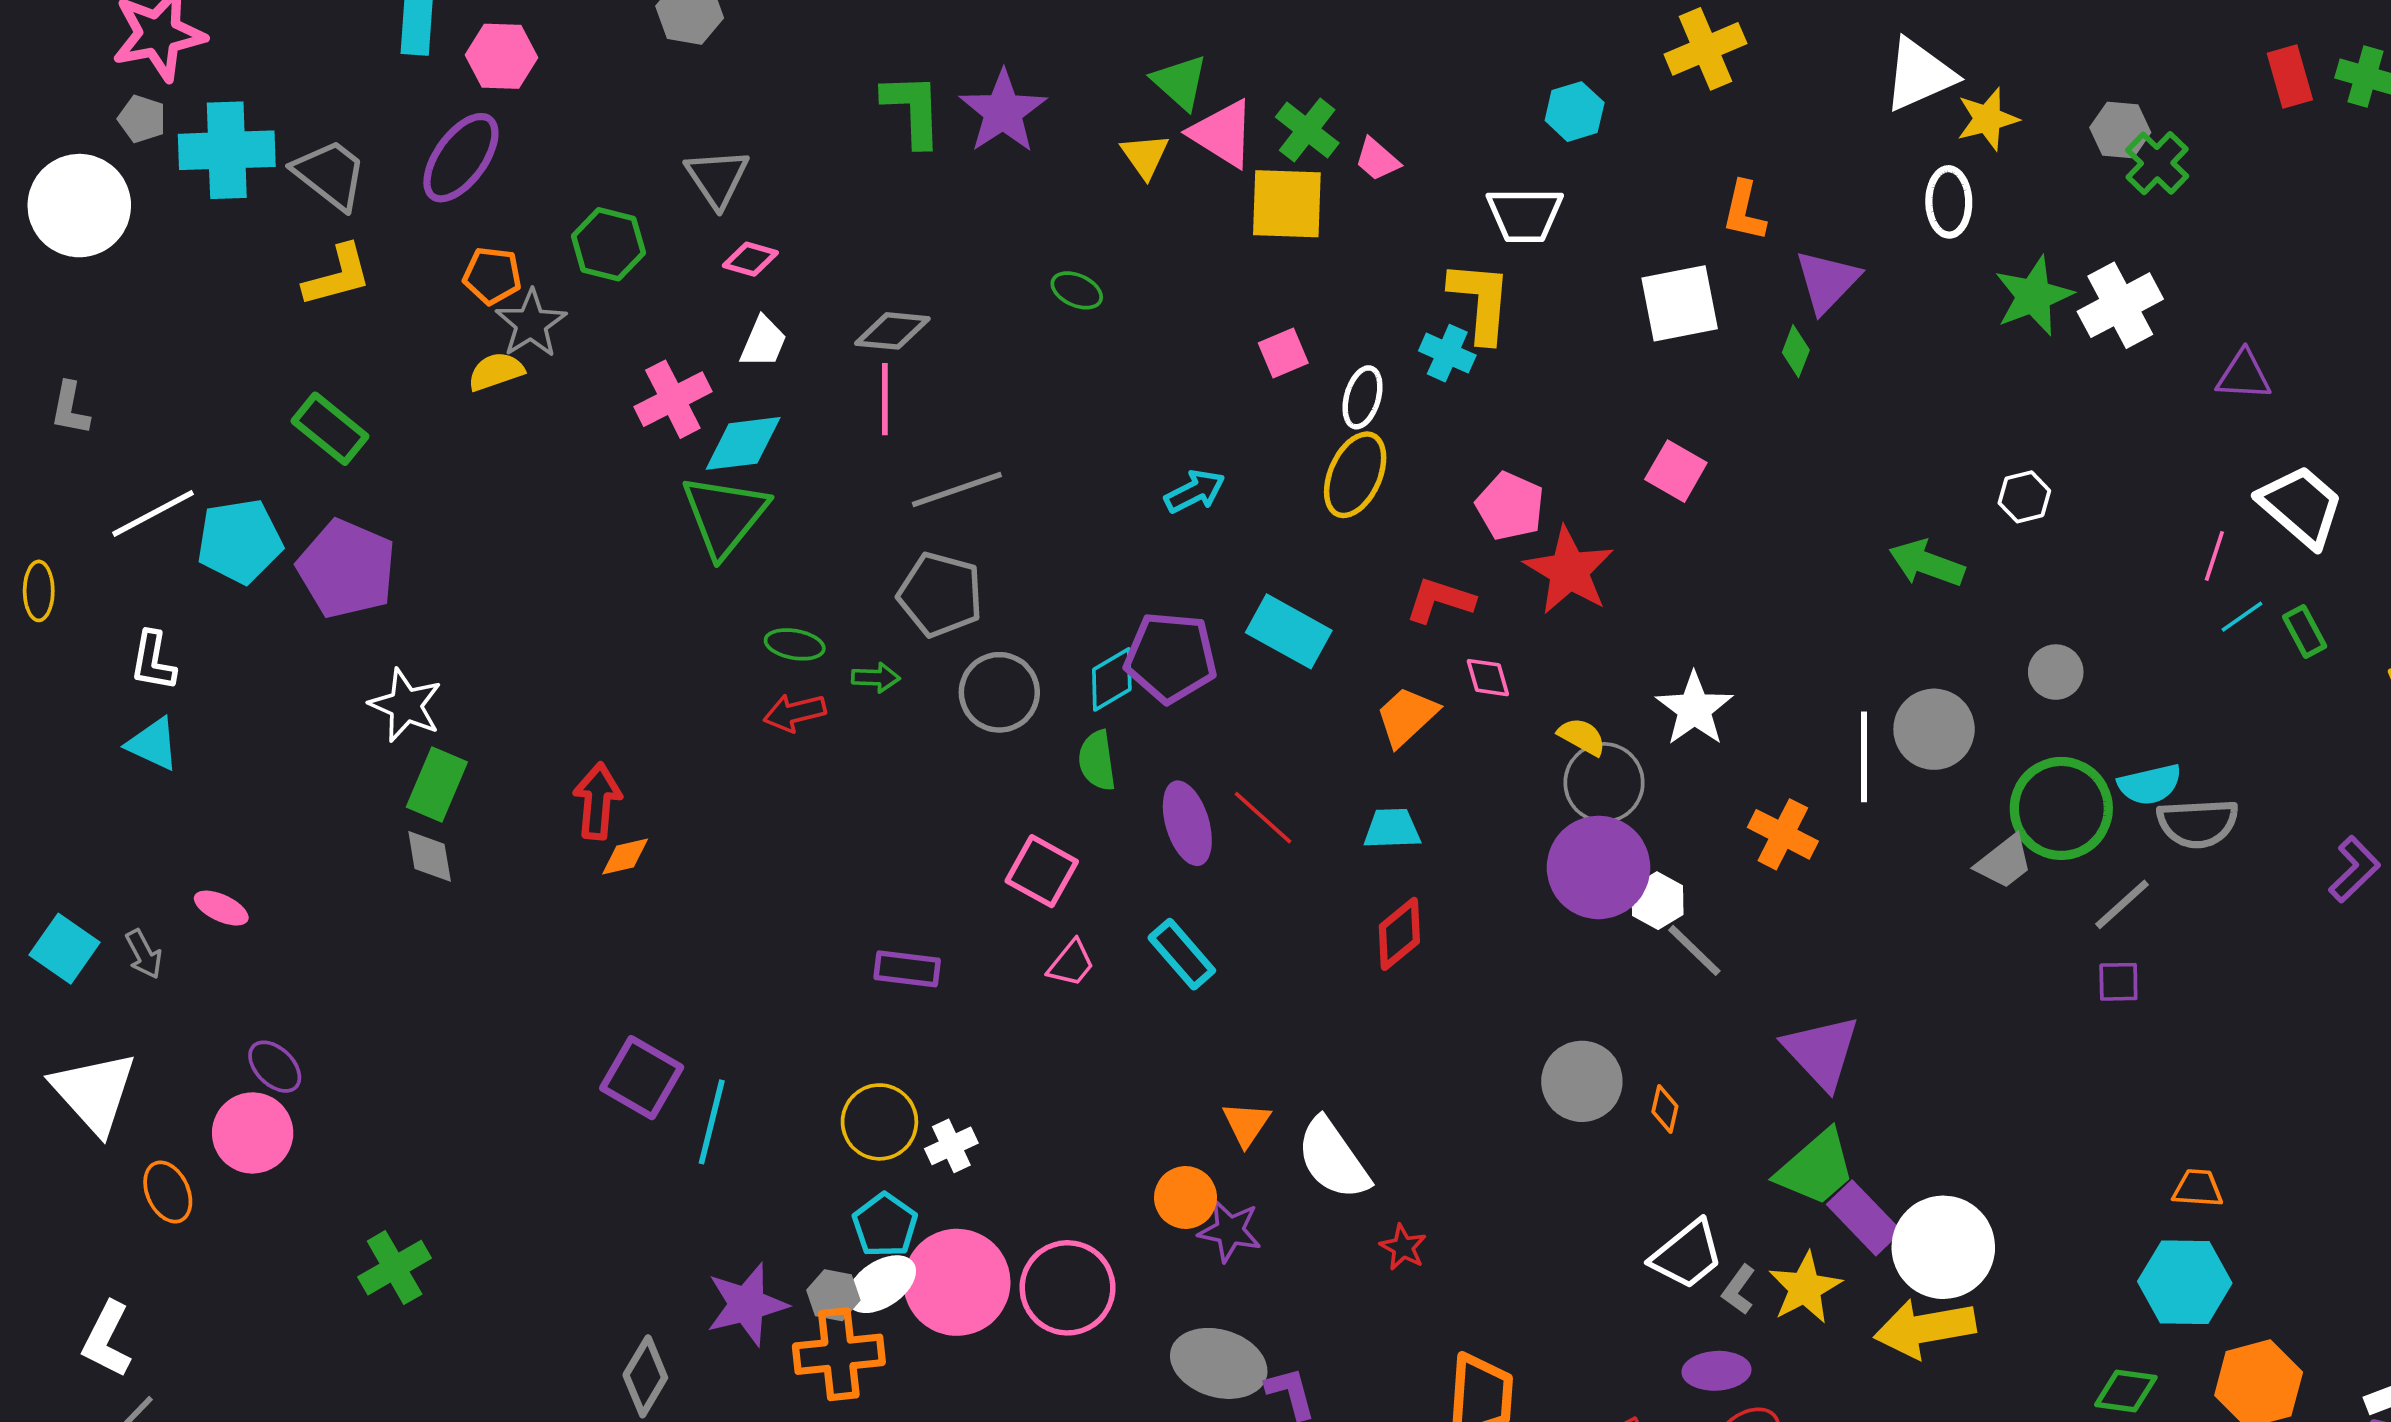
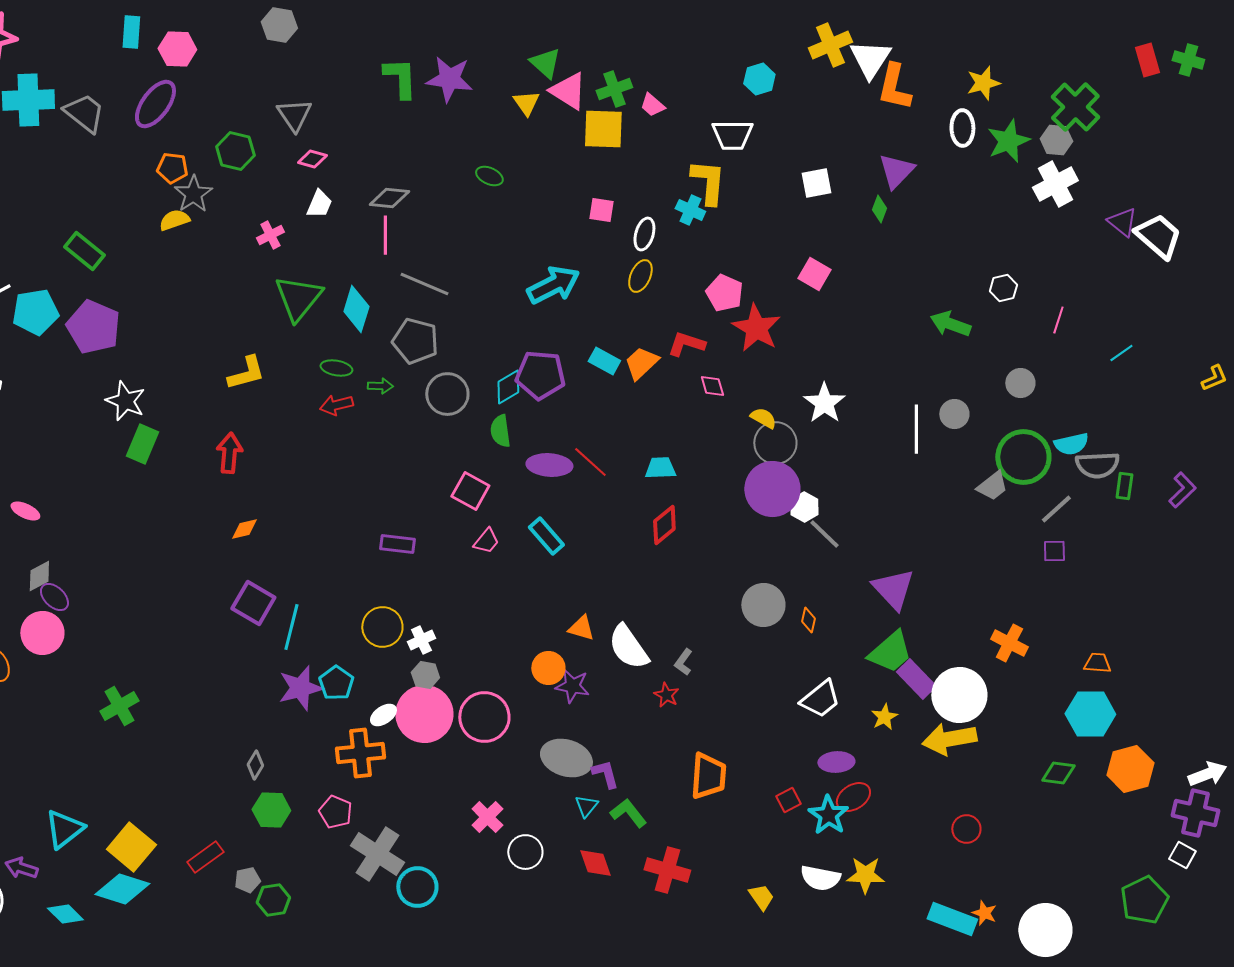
white triangle: (1919, 75) -> (870, 59), moved, turned -33
purple star: (1003, 112) -> (449, 79), turned -30
green cross: (1307, 130) -> (614, 89), turned 32
gray hexagon: (2120, 130) -> (1056, 140), moved
green cross: (2157, 163) -> (1075, 107), size x1.4
orange L-shape: (1744, 211) -> (894, 87), moved, size x1.4
yellow L-shape: (337, 276) -> (246, 373), moved
green star: (2034, 296) -> (1008, 141), moved
white square: (1680, 303) -> (816, 183), size x0.7
pink square: (1283, 353) -> (601, 210), turned 32
purple triangle: (2244, 375) -> (1122, 222), turned 36
pink cross: (673, 399) -> (270, 235), size x0.7
cyan diamond: (743, 443) -> (356, 309), moved, turned -66
yellow ellipse: (1355, 475) -> (640, 276), size x0.7
gray line: (957, 490) -> (424, 284), turned 42
cyan arrow: (1195, 491) -> (553, 285), size x1.6
white trapezoid: (2301, 506) -> (1158, 236), moved
pink line: (2214, 556) -> (1058, 320), moved
cyan rectangle: (1289, 631) -> (604, 361), size x0.7
green rectangle: (2305, 631) -> (1124, 486), moved, turned 36
orange trapezoid: (1407, 716) -> (641, 363), moved
gray circle: (1934, 729) -> (954, 414), size x0.7
purple ellipse: (1187, 823) -> (549, 465), turned -69
orange cross: (1783, 834) -> (1009, 643), moved
gray diamond: (430, 856) -> (39, 576), moved, turned 72
orange diamond: (625, 856) -> (244, 529), moved
orange triangle: (1246, 1124) -> (581, 628), turned -48
cyan pentagon: (885, 1225) -> (336, 683), moved
white ellipse: (881, 1284) -> (383, 715), size x0.7
yellow star: (1805, 1288) -> (884, 717), size x0.7
gray L-shape: (1739, 1290) -> (683, 662), moved
gray hexagon: (833, 1295) -> (425, 675), moved
purple star: (747, 1304) -> (300, 688), moved
gray diamond: (645, 1376) -> (255, 765), size x0.7

